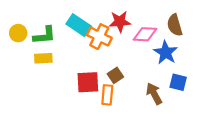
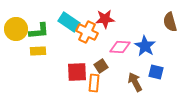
brown semicircle: (175, 25) -> (170, 22), moved
yellow circle: (18, 33) -> (16, 29), size x1.5
pink diamond: (145, 34) -> (120, 47), moved

